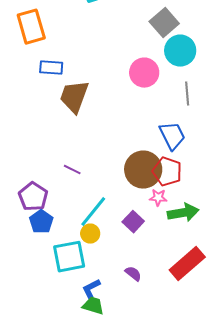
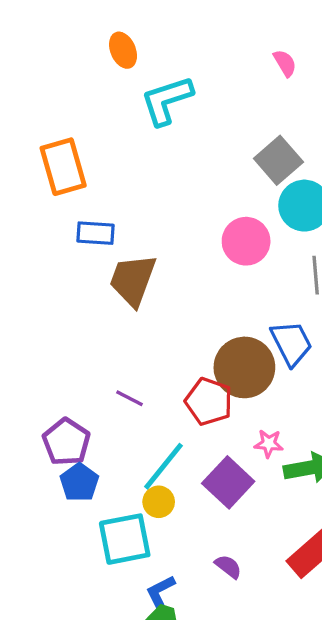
brown circle: (143, 170) -> (244, 367), moved
red pentagon: (167, 172) -> (209, 401), moved
purple square: (133, 222) -> (228, 482), size x1.4

